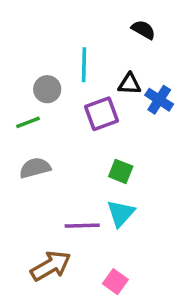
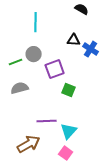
cyan line: (84, 65) -> (36, 22), moved
gray circle: (47, 89) -> (34, 54), moved
purple square: (101, 114) -> (55, 69), moved
cyan triangle: (121, 213) -> (69, 131), moved

